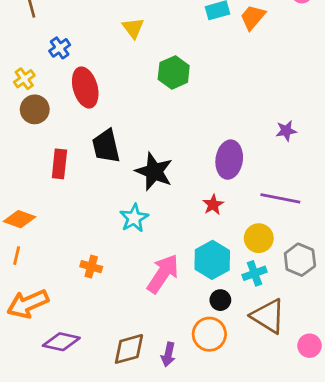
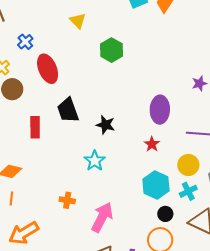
black star: (154, 172) -> (105, 125), size x0.7
pink arrow: (163, 274) -> (102, 217), moved

